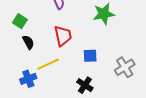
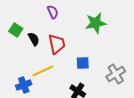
black semicircle: (28, 42) -> (34, 39), moved

